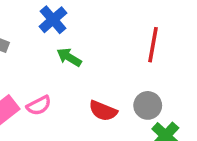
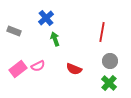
green arrow: (69, 57) -> (55, 39), turned 40
gray circle: (148, 105) -> (110, 61), moved

